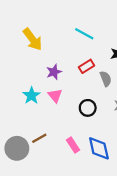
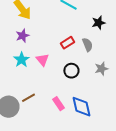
red rectangle: (87, 66) -> (67, 43), moved
purple star: (54, 72) -> (22, 36), moved

